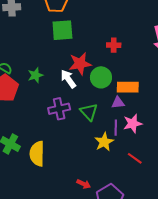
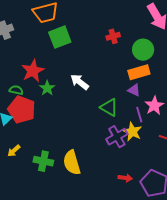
red star: (80, 64) -> (33, 71), moved
green circle: (101, 77) -> (143, 50), moved
purple triangle: (118, 103) -> (134, 90), turned 48
purple cross: (59, 109) -> (117, 137), moved

